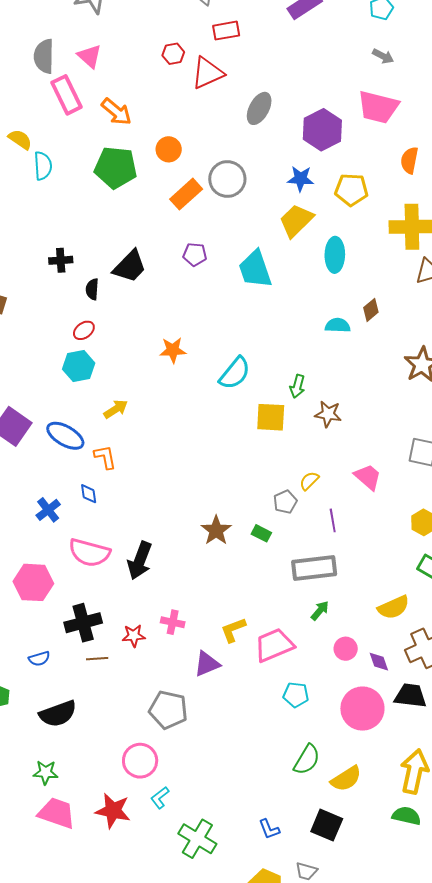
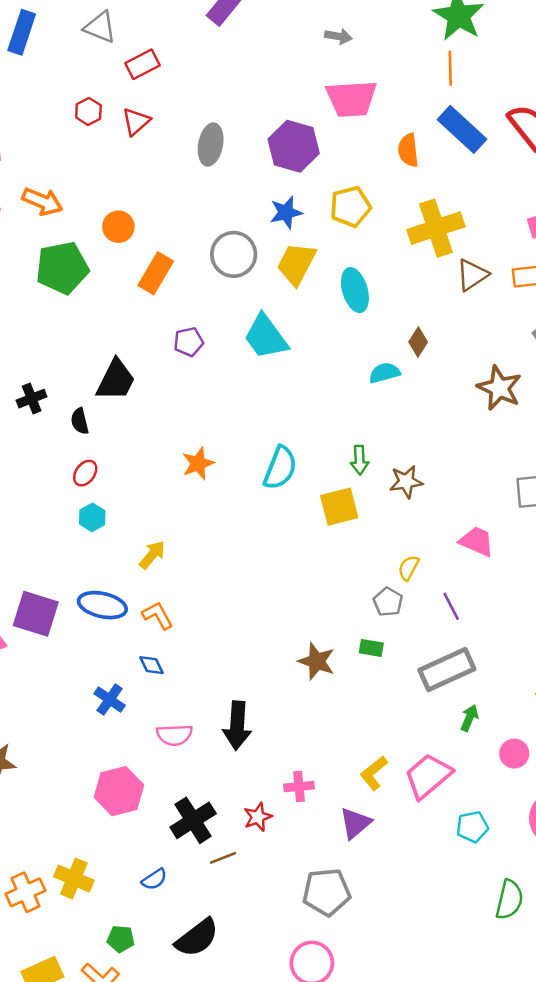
red triangle: (207, 73) -> (136, 122), size x0.7
gray circle: (227, 179) -> (234, 254), moved
cyan hexagon: (79, 366) -> (92, 517), size x0.7
pink semicircle: (89, 553) -> (174, 735), size x0.7

